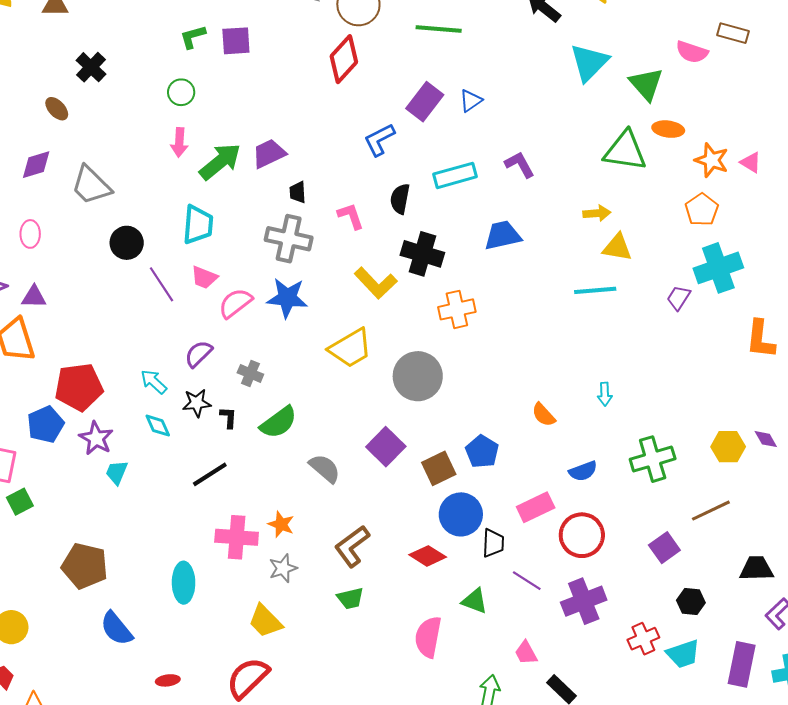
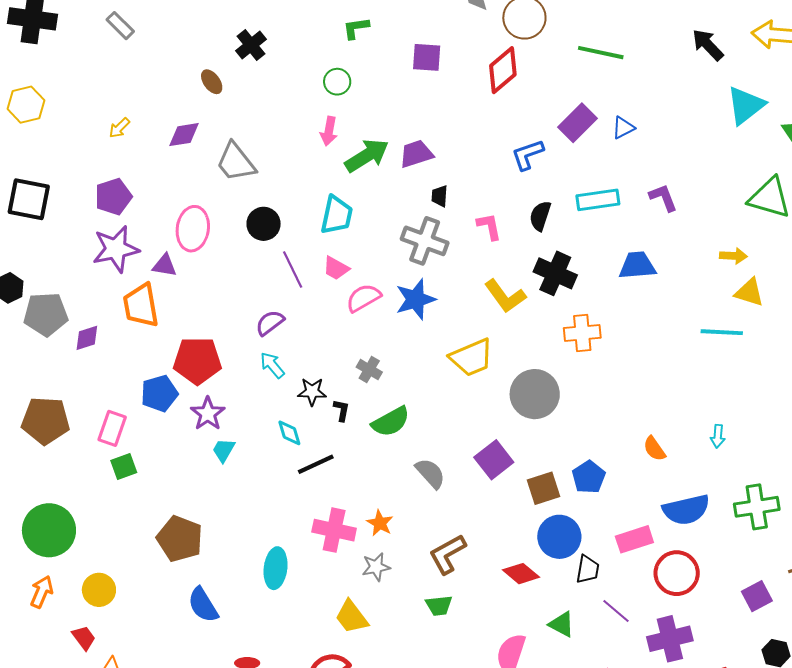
purple square: (236, 41) -> (427, 57), moved
pink ellipse: (30, 234) -> (193, 229), moved, size x1.6
blue star: (287, 298) -> (415, 299), turned -30
purple semicircle: (199, 354) -> (270, 323), moved
cyan diamond: (158, 426) -> (289, 433), moved
blue semicircle: (583, 471) -> (686, 510), size x1.6

